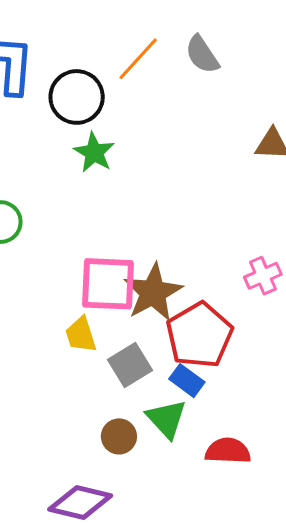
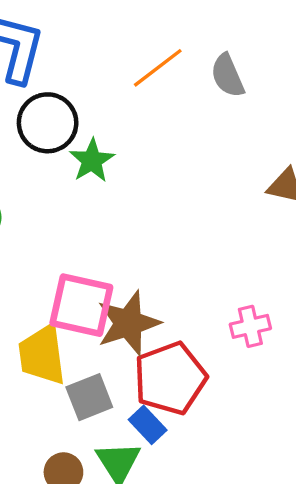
black circle: (77, 97) -> (48, 123), moved
yellow trapezoid: (81, 335) -> (42, 355), size x1.5

